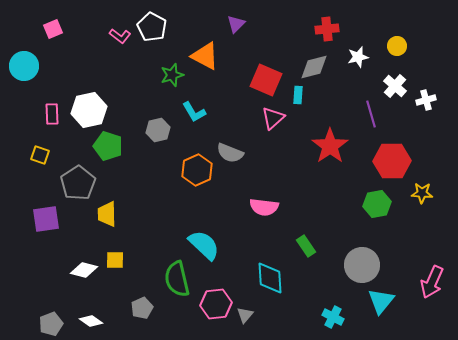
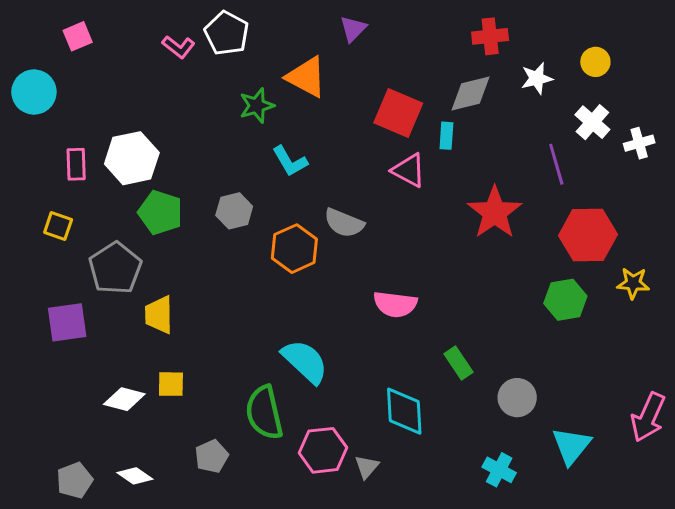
pink triangle: (273, 118) -> (409, 170), turned -50
gray hexagon: (158, 130) -> (234, 211), moved
gray circle: (362, 265) -> (517, 398), moved, size x0.7

